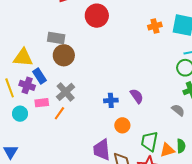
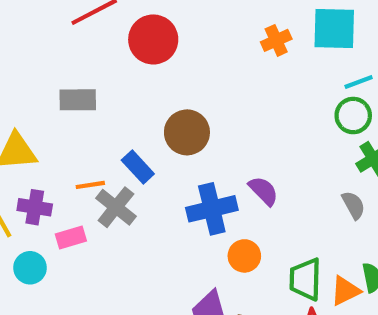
brown circle: (64, 55) -> (187, 132), moved
blue rectangle: (40, 76) -> (138, 167), moved
blue cross: (111, 100) -> (212, 209), size x1.6
gray semicircle: (178, 110) -> (353, 205), turned 32
orange line: (59, 113) -> (90, 185), moved, turned 56

